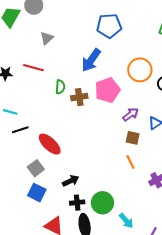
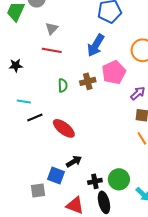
red line: (33, 68) -> (52, 50), moved
green semicircle: (60, 87) -> (63, 85), moved
gray square: (36, 168) -> (38, 190), moved, turned 35
black arrow: (71, 181) -> (74, 161), moved

